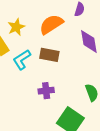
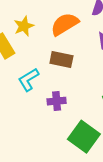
cyan L-shape: (22, 60) -> (28, 80), moved

